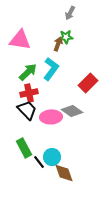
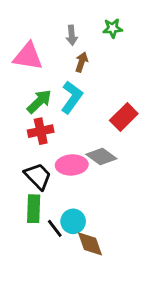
gray arrow: (70, 13) -> (72, 35), moved, turned -32
green star: (66, 37) -> (113, 28), moved
black trapezoid: (27, 110) -> (38, 176), moved
green rectangle: (24, 148) -> (34, 209), turned 30

